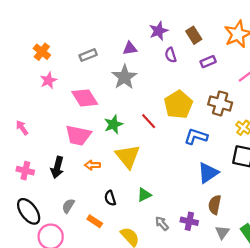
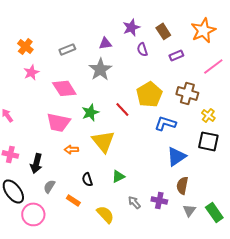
black arrow: (57, 167) -> (36, 163), moved

